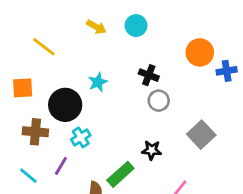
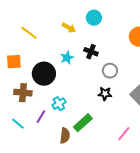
yellow arrow: (96, 27) -> (69, 28), moved
black cross: (149, 75) -> (91, 52), moved
cyan cross: (81, 137) -> (59, 104), moved
black star: (152, 150) -> (105, 94), moved

